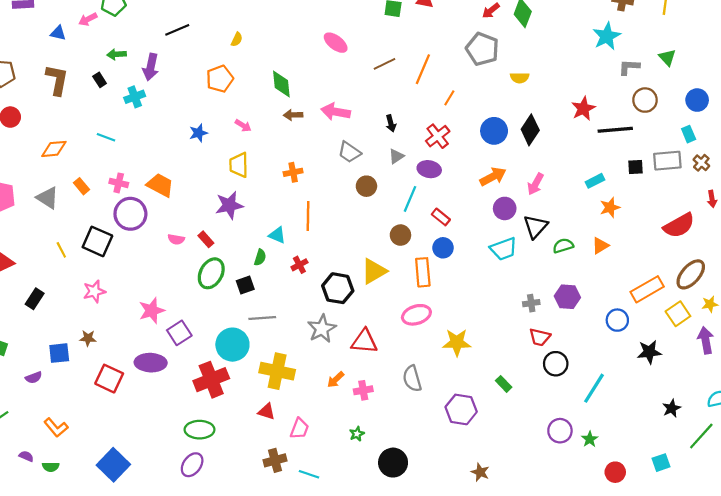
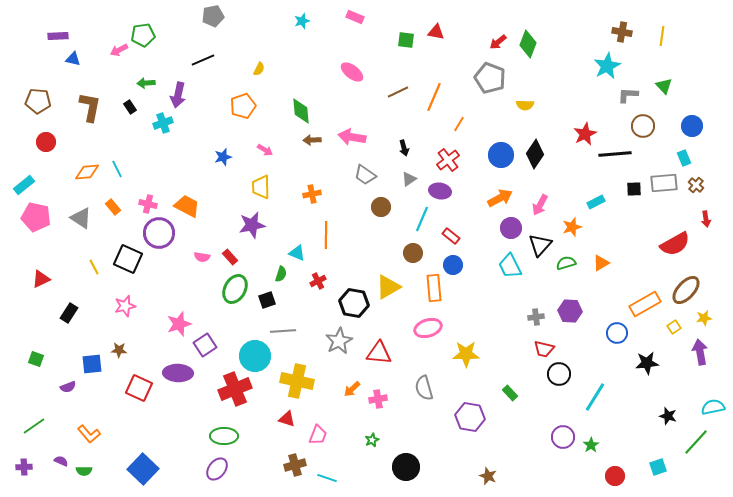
blue triangle: (58, 33) -> (73, 59), moved
cyan line: (106, 137) -> (117, 169), moved, turned 42
orange star: (610, 207) -> (572, 227), moved
cyan trapezoid: (504, 249) -> (510, 266), turned 84
yellow square: (678, 314) -> (674, 327), size x0.6
black star: (672, 408) -> (668, 416), turned -30

